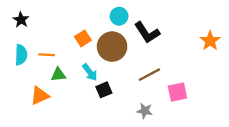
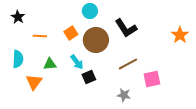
cyan circle: (119, 16) -> (90, 11), moved
cyan semicircle: (21, 55) -> (18, 59), moved
orange line: (47, 55) -> (40, 36), moved
orange triangle: (40, 96) -> (34, 82), turned -30

